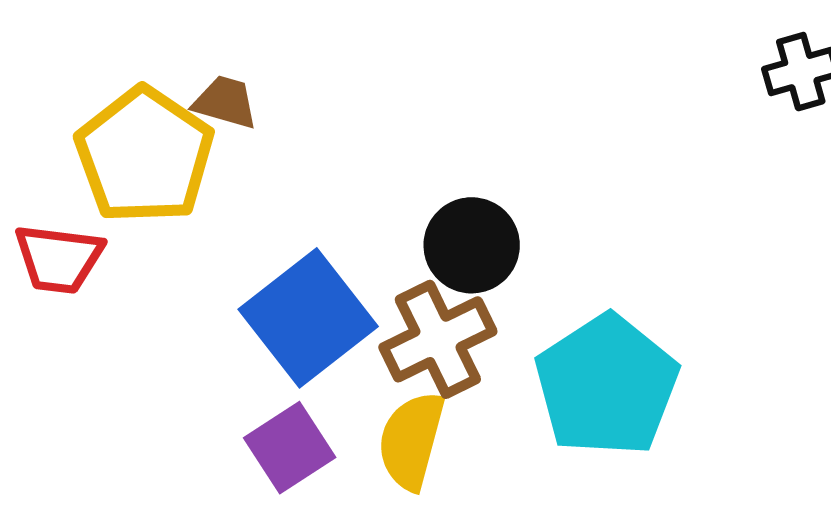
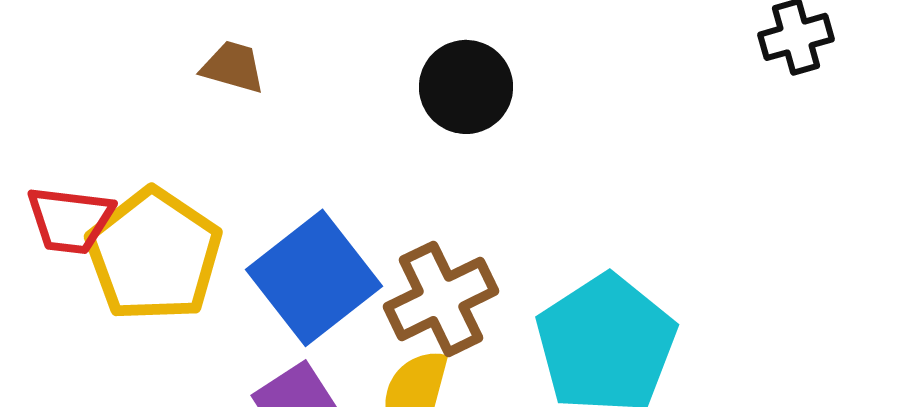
yellow pentagon: (145, 155) -> (154, 255), moved
black circle: (472, 245) -> (466, 87), moved

